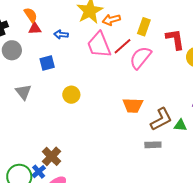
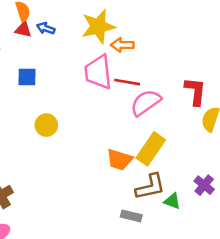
yellow rectangle: (144, 27) -> (151, 149), moved, size x1.4
blue arrow: (61, 35) -> (46, 28), moved
red line: (123, 46) -> (127, 82), turned 36

